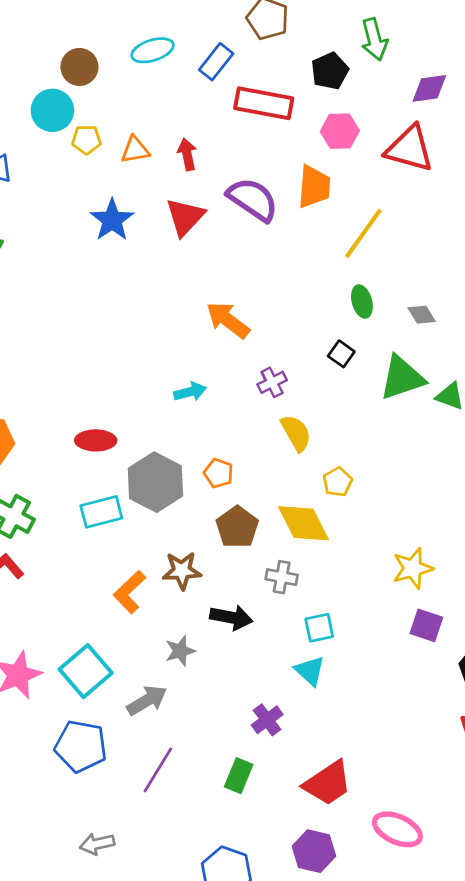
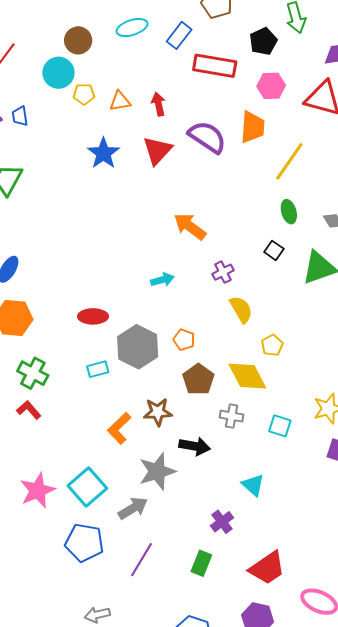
cyan rectangle: (101, 512) -> (98, 369), size x0.7
cyan square: (319, 628) -> (280, 426), moved, turned 30
gray star: (180, 651) -> (157, 471), size x1.6

